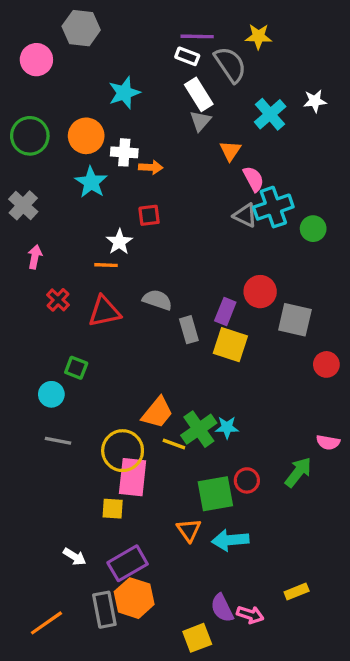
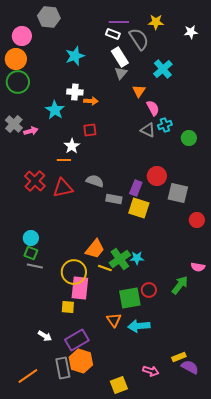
white star: (315, 101) -> (191, 32), moved
orange circle: (86, 136) -> (16, 59), moved
cyan cross: (273, 207) -> (165, 125), size x0.6
pink arrow: (35, 257) -> (31, 131), moved, turned 64
red cross: (58, 300) -> (35, 181), size x1.5
gray rectangle: (189, 330) -> (114, 199), turned -63
green square: (76, 368) -> (31, 253), moved
purple semicircle: (222, 608) -> (190, 367), moved, turned 144

